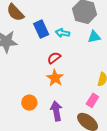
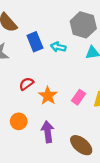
red semicircle: (54, 58) -> (26, 84), moved
pink rectangle: (92, 100) -> (79, 97), moved

